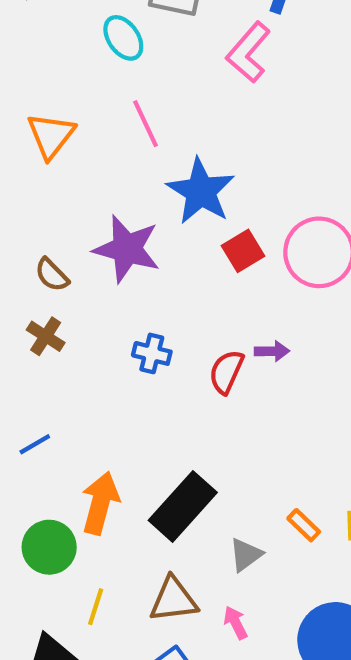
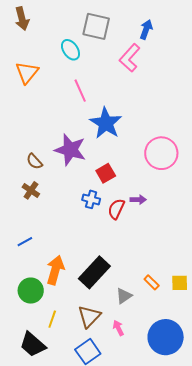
orange triangle: (51, 136) -> (27, 73), moved
red square: (243, 251) -> (106, 173), moved
blue cross: (152, 353) -> (91, 199), moved
brown triangle: (173, 600) -> (89, 316), turned -40

